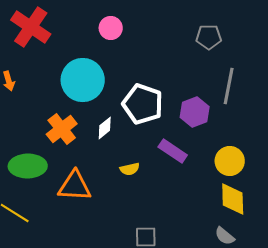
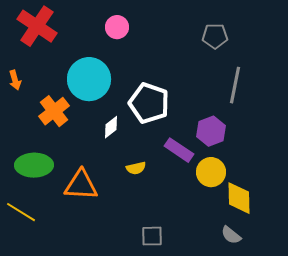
purple hexagon: (195, 112) -> (211, 131), moved
orange cross: (62, 129) -> (54, 111), moved
yellow circle: (230, 161) -> (211, 172), moved

